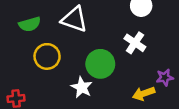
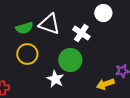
green semicircle: (30, 24) -> (24, 28), moved
white cross: (135, 43) -> (81, 33), moved

